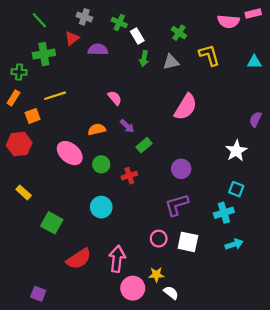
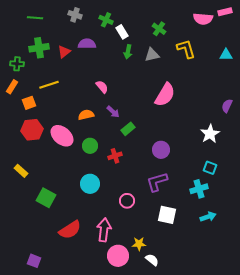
green line: (39, 20) -> (35, 18), turned -42
red triangle: (72, 38) -> (64, 52), moved
red hexagon: (19, 144) -> (32, 130), moved
pink circle: (159, 239) -> (127, 201), moved

